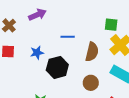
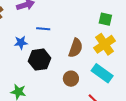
green square: (111, 25) -> (105, 19), moved
blue line: (68, 37) -> (43, 29), moved

